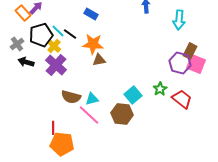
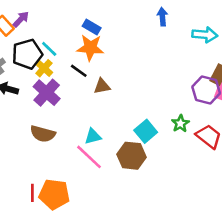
cyan arrow: (179, 20) -> (205, 35), turned -90
black line: (70, 34) -> (79, 71), moved
orange star: (93, 44) -> (90, 48), moved
brown semicircle: (71, 97) -> (43, 134), moved
red line: (53, 128) -> (32, 193), moved

